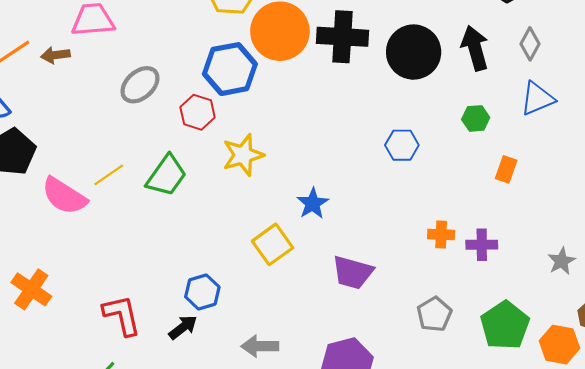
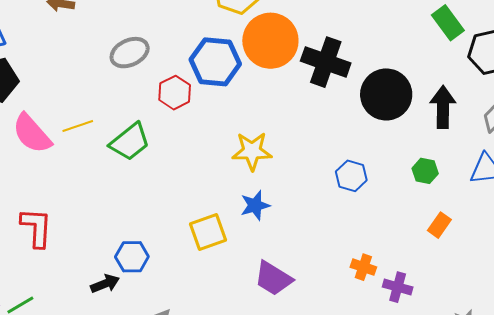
yellow star: (243, 155) -> (252, 151), moved
red L-shape: (122, 315) -> (36, 228), moved

